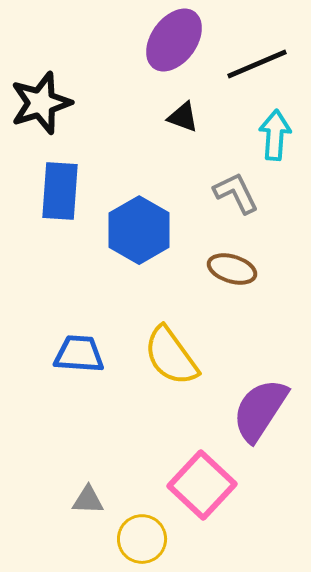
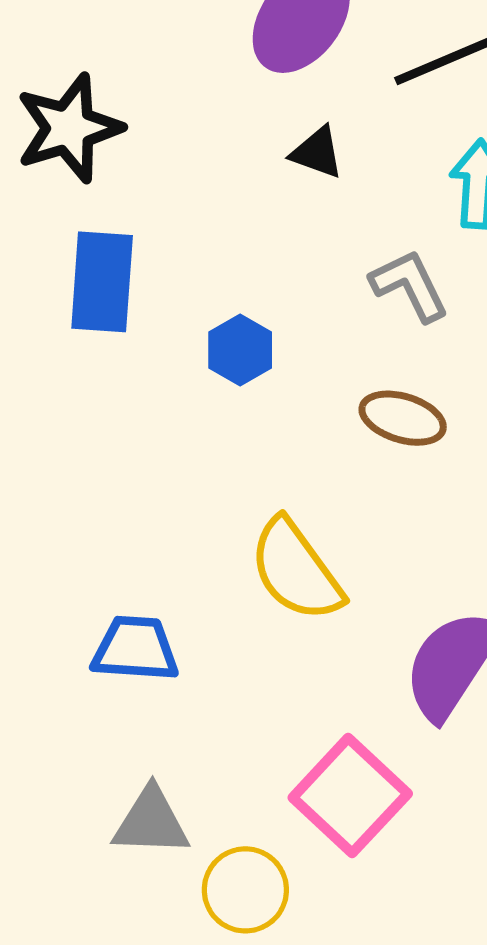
blue hexagon: (139, 230) -> (240, 350), size x0.6
blue trapezoid: (79, 354) -> (135, 649), moved
gray triangle: (88, 500) -> (151, 822), size x1.4

